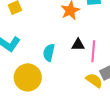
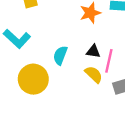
yellow semicircle: (94, 80) -> (94, 74), moved

